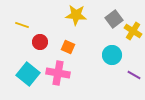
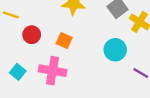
cyan square: (28, 74) -> (18, 72), size x0.6

